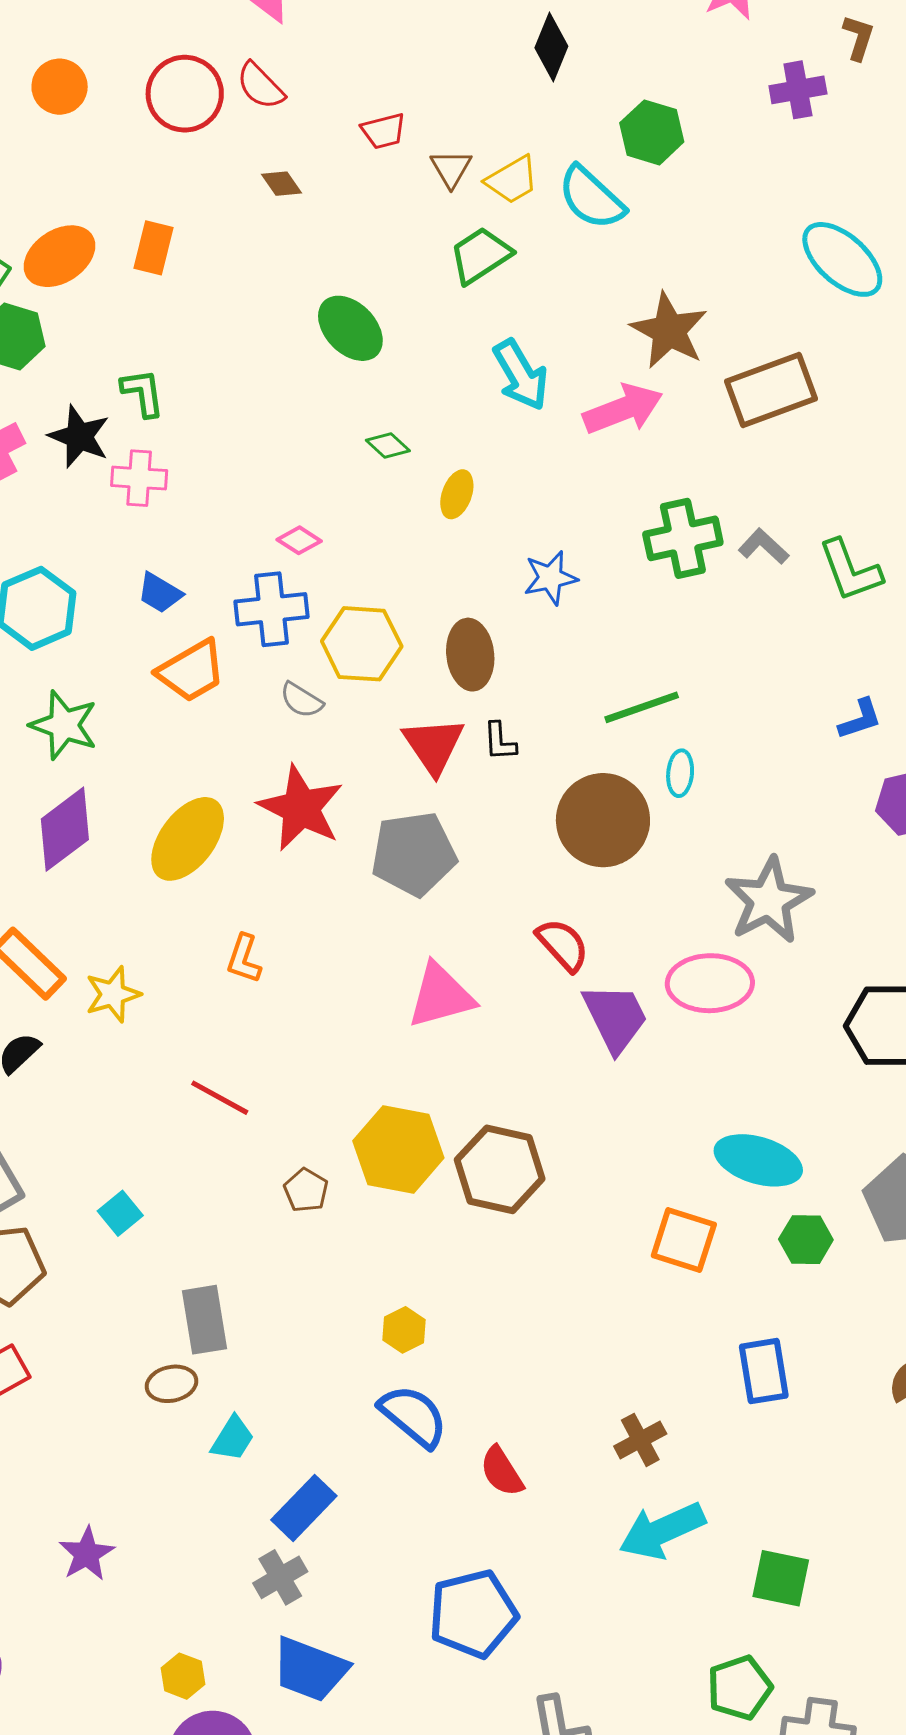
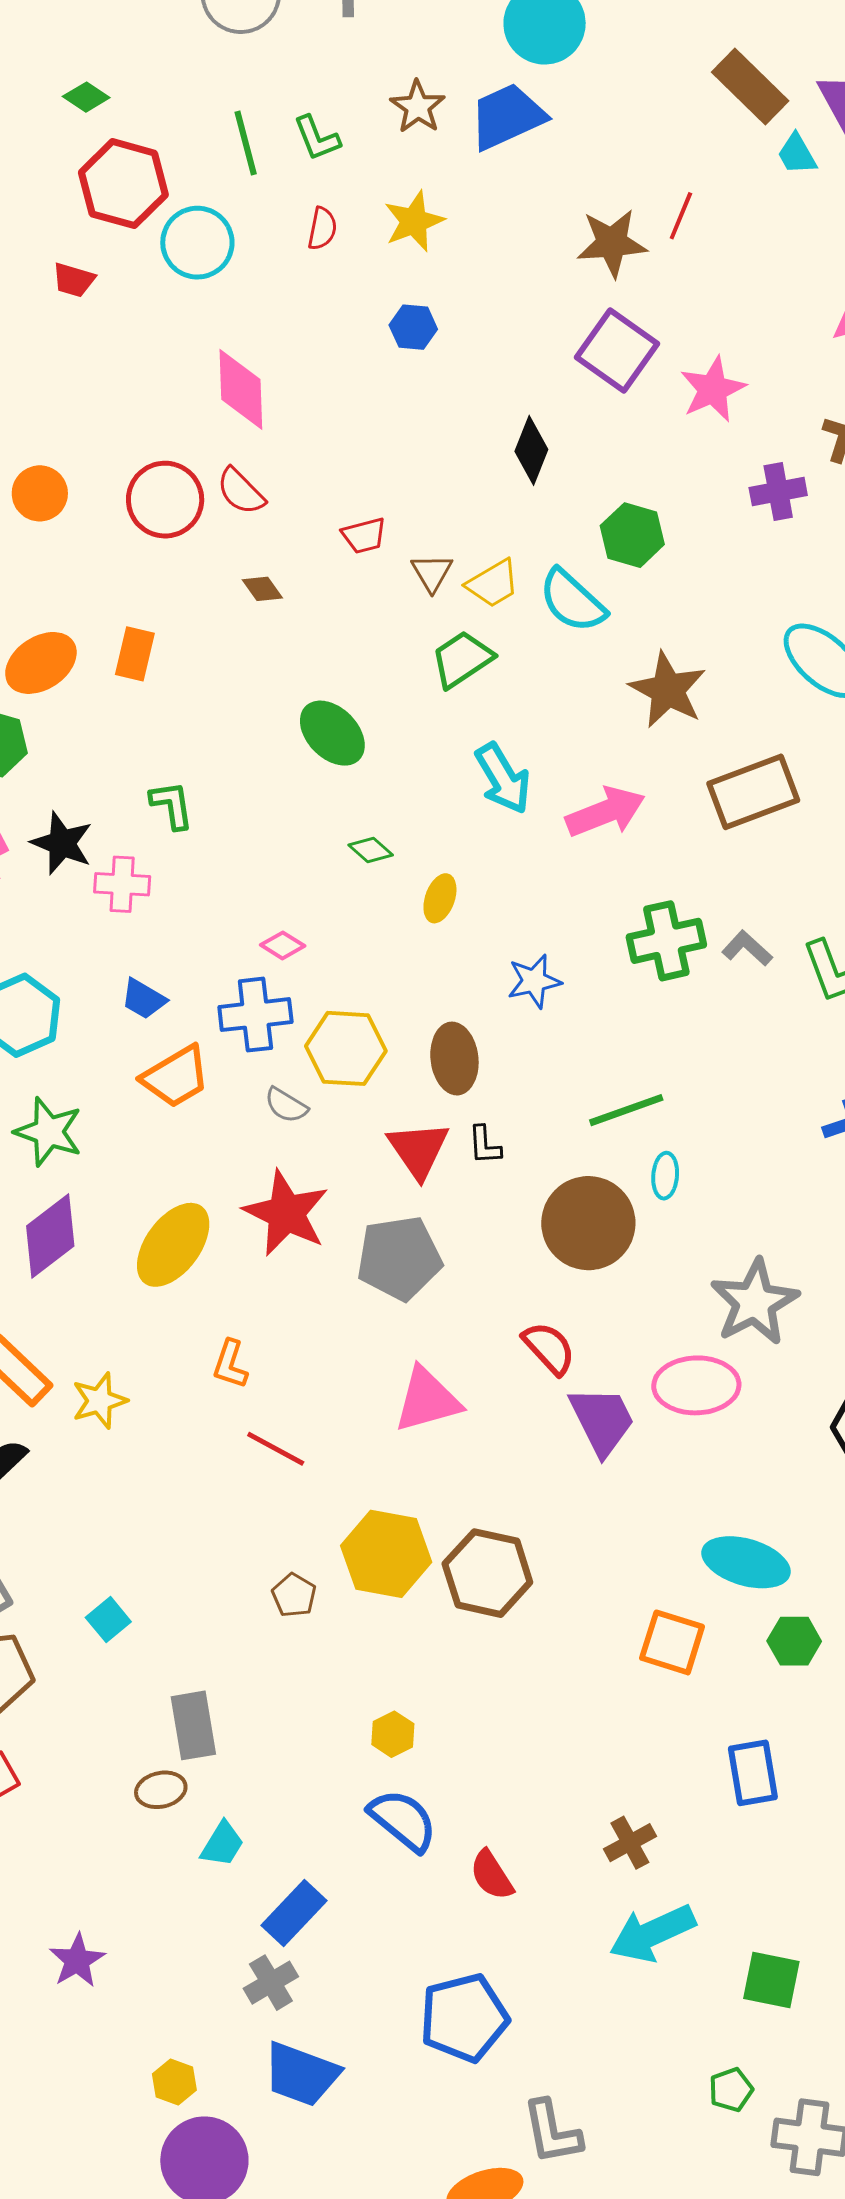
brown star: (669, 331) -> (668, 690), moved
green L-shape: (143, 393) -> (172, 805), moved
red line: (220, 1098) -> (276, 1449), moved
green pentagon: (740, 1688) -> (731, 2090), size x0.7

